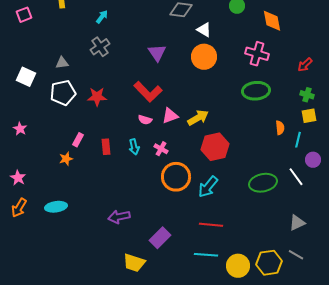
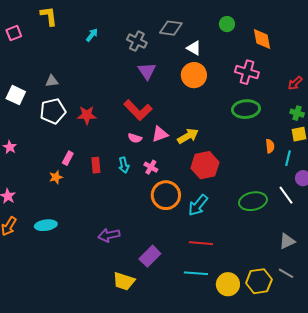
gray cross: (100, 47) -> (137, 41), moved, turned -30

